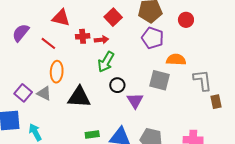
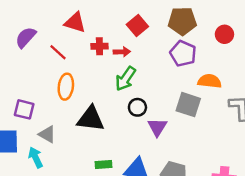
purple square: (23, 93) -> (24, 109), turned -30
gray triangle: (44, 93) -> (47, 134), moved

